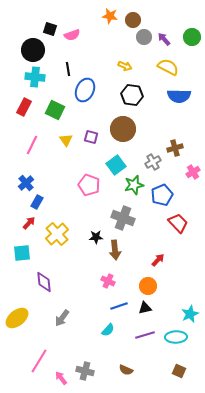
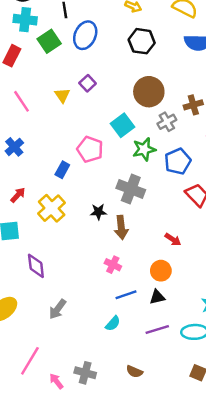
green square: (55, 110) -> (49, 41), moved, turned 30
brown circle: (123, 129) -> (149, 92), moved
purple square: (91, 137) -> (88, 83), moved, turned 32
pink line: (32, 145) -> (22, 101), turned -60
blue rectangle: (37, 202) -> (62, 170), moved
red arrow: (158, 260) -> (173, 239), turned 80

